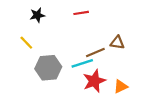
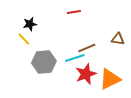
black star: (37, 15) -> (30, 24), moved
brown triangle: (117, 43) -> (118, 39), moved
orange triangle: (121, 86) -> (110, 79), size x1.6

